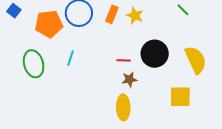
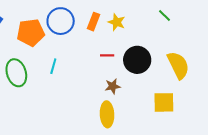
red line: (124, 60) -> (107, 55), moved

